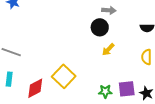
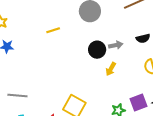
gray arrow: (109, 10) -> (116, 45), moved

